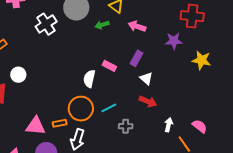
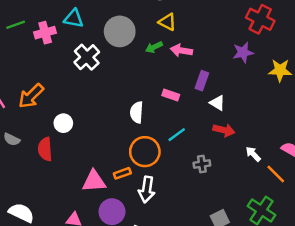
red cross: (192, 16) -> (260, 19), turned 30
pink arrow: (137, 26) -> (181, 51), moved
white semicircle: (89, 79) -> (137, 112), moved
cyan line: (109, 108) -> (177, 135), moved
white arrow: (169, 125) -> (253, 154), turned -48

